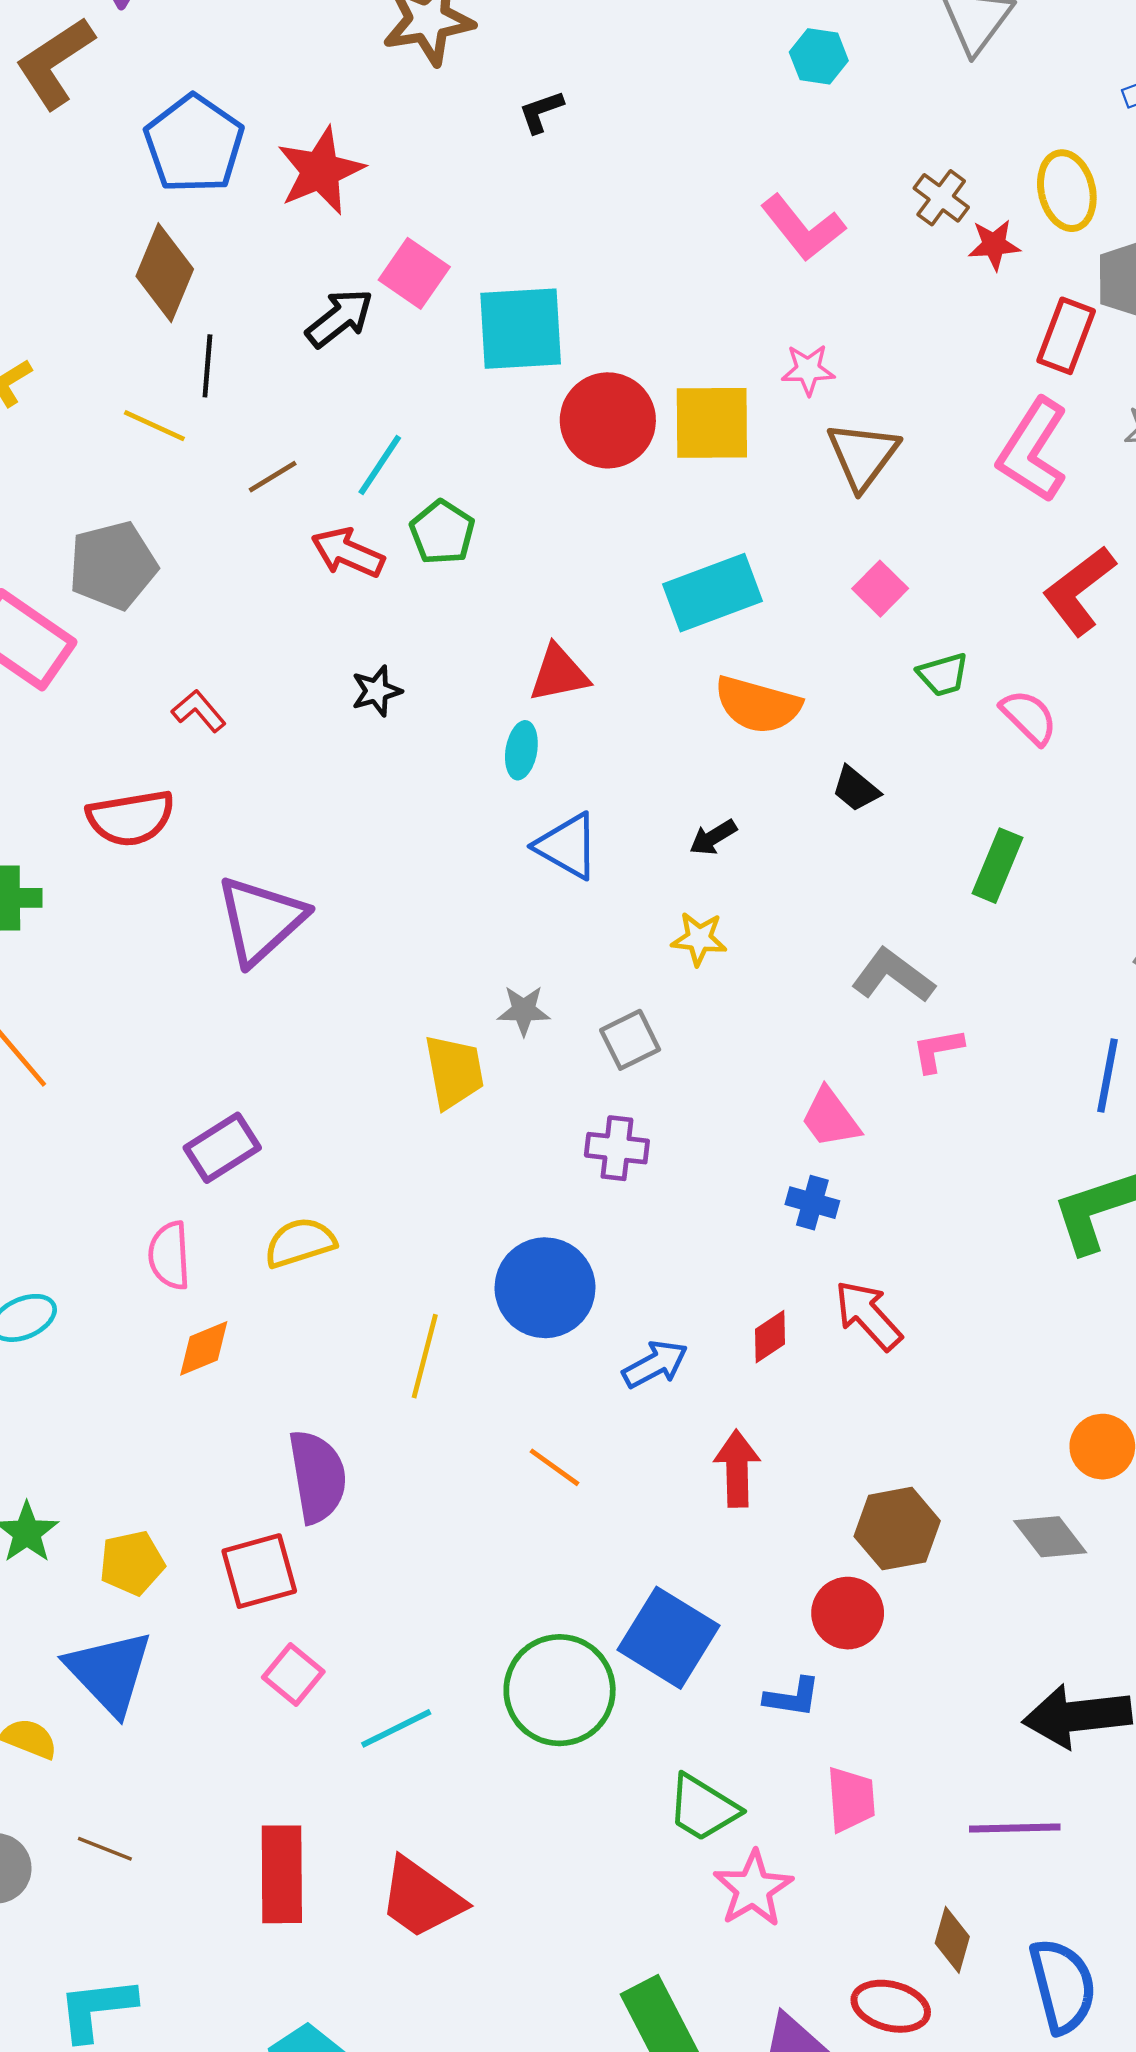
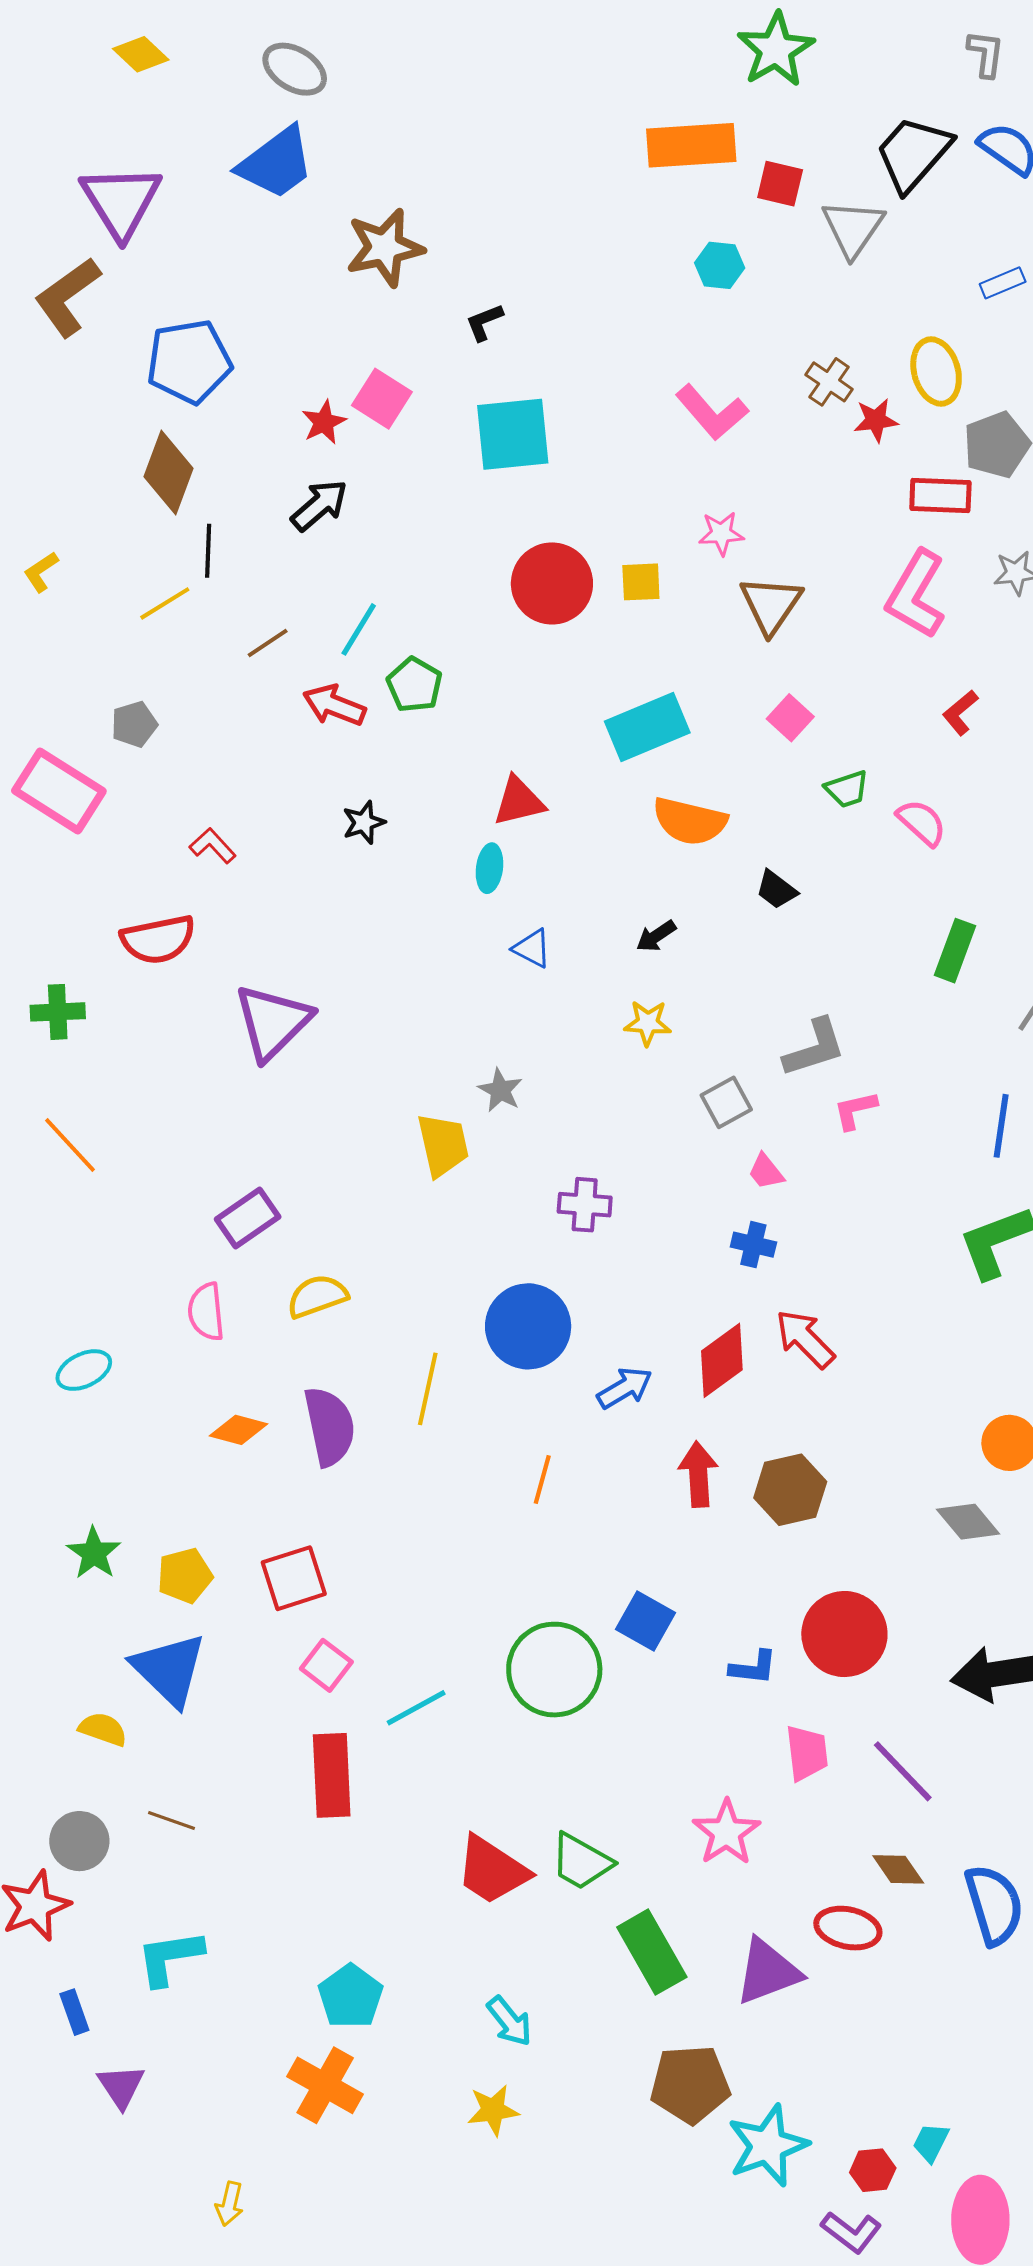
blue pentagon: (194, 144) -> (189, 362), turned 30
red star: (320, 171) -> (324, 422), moved, size x0.6
pink square: (414, 273) -> (382, 399), moved
cyan square: (521, 329) -> (513, 434), moved
red rectangle: (1066, 336) -> (940, 496), turned 74
yellow square: (712, 423) -> (641, 582), size x0.6
yellow line: (154, 426) -> (165, 603), turned -54
gray pentagon: (113, 565) -> (134, 724), size x0.6
red L-shape: (1079, 591) -> (960, 713), size x0.6
blue triangle: (567, 846) -> (532, 948), size x0.7
green rectangle: (998, 866) -> (955, 951), moved
gray L-shape: (893, 976) -> (815, 1048), turned 128
gray star: (524, 1010) -> (500, 1090), turned 30
gray square: (630, 1040) -> (726, 1102), moved
pink trapezoid: (830, 1118) -> (766, 1172), size x0.7
red diamond: (770, 1337) -> (722, 1360), size x1.6
orange diamond: (204, 1348) -> (239, 1430), moved, turned 40
orange line: (554, 1467) -> (542, 1479), turned 72
purple semicircle: (317, 1477) -> (330, 1426), moved
brown hexagon: (897, 1529) -> (790, 1490), moved
red circle: (848, 1613) -> (844, 1634), moved, size x1.4
blue square: (668, 1638) -> (646, 1621), size x0.7
green trapezoid: (703, 1808) -> (581, 1862), moved
purple line: (1015, 1828) -> (903, 1771), moved, turned 50
red rectangle: (282, 1874) -> (332, 1775), moved
red trapezoid: (421, 1898) -> (492, 1870), moved
brown diamond: (952, 1940) -> (898, 1869), turned -48

